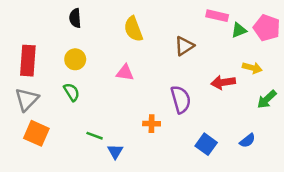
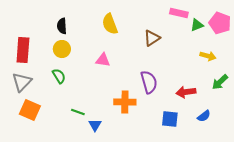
black semicircle: (75, 18) -> (62, 26), moved
red arrow: (223, 82) -> (186, 92), moved
orange cross: (152, 124) -> (125, 102), size x1.5
blue square: (206, 144) -> (170, 119), turned -30

